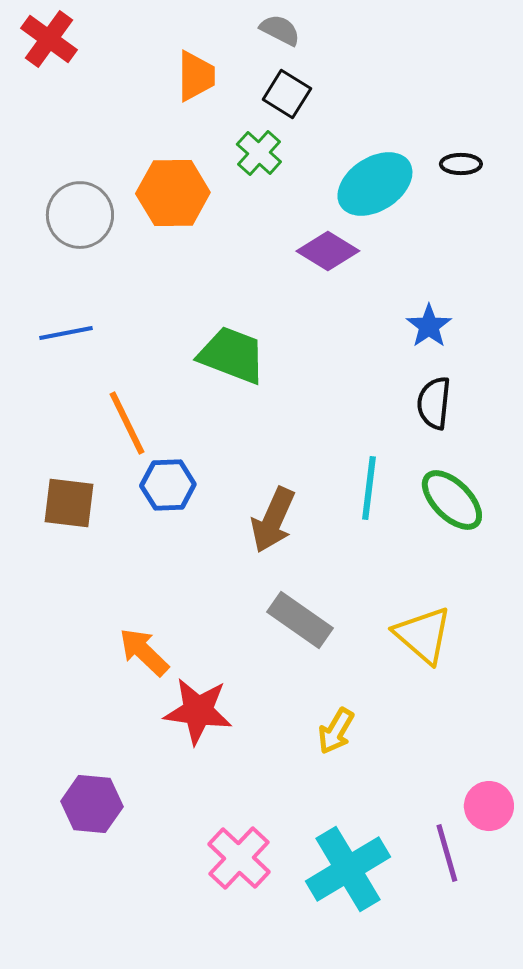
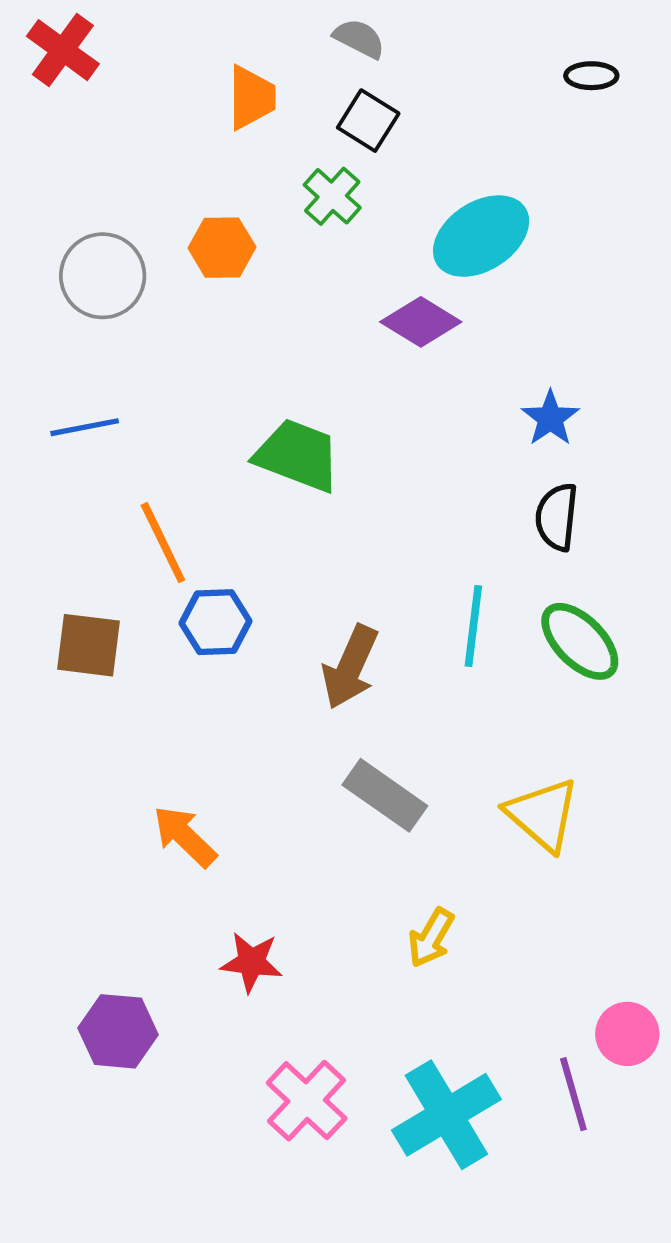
black ellipse: (461, 164) -> (591, 76), moved
orange hexagon: (173, 193) -> (222, 248), size x0.7
red star: (198, 711) -> (251, 962), moved, size x0.7

